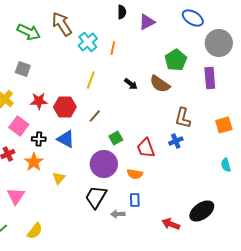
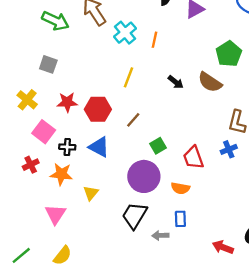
orange star: (34, 162) -> (61, 174), turned -30
pink triangle: (16, 196) -> (55, 214), moved

